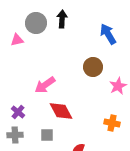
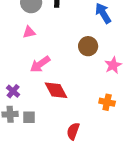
pink triangle: (17, 40) -> (29, 32), moved
gray square: (47, 135) -> (29, 117), moved

